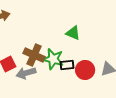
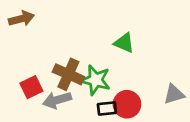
black rectangle: (67, 65) -> (107, 109), moved
red circle: (85, 70) -> (127, 104), moved

